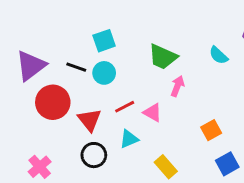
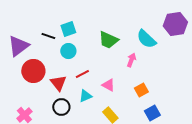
cyan semicircle: (218, 55) -> (146, 39), size x1.5
black line: (76, 67) -> (48, 36), moved
pink arrow: (177, 86) -> (131, 60), moved
pink triangle: (153, 113) -> (108, 85), moved

